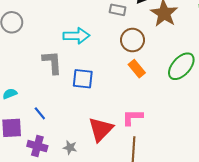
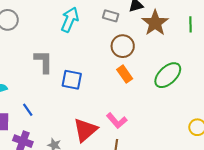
cyan arrow: (76, 36) -> (70, 20), moved, turned -70
pink L-shape: (132, 117) -> (117, 121), turned -135

